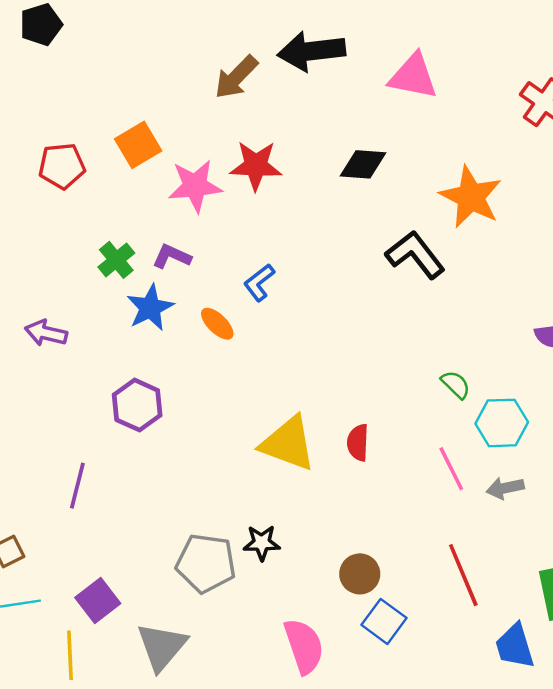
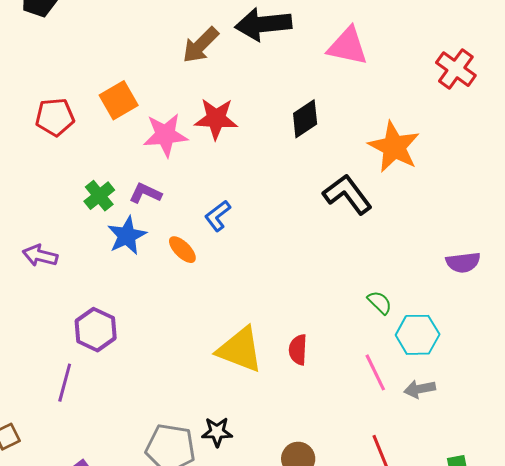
black diamond: (363, 164) -> (305, 119), turned -39
purple hexagon: (137, 405) -> (96, 330), moved

